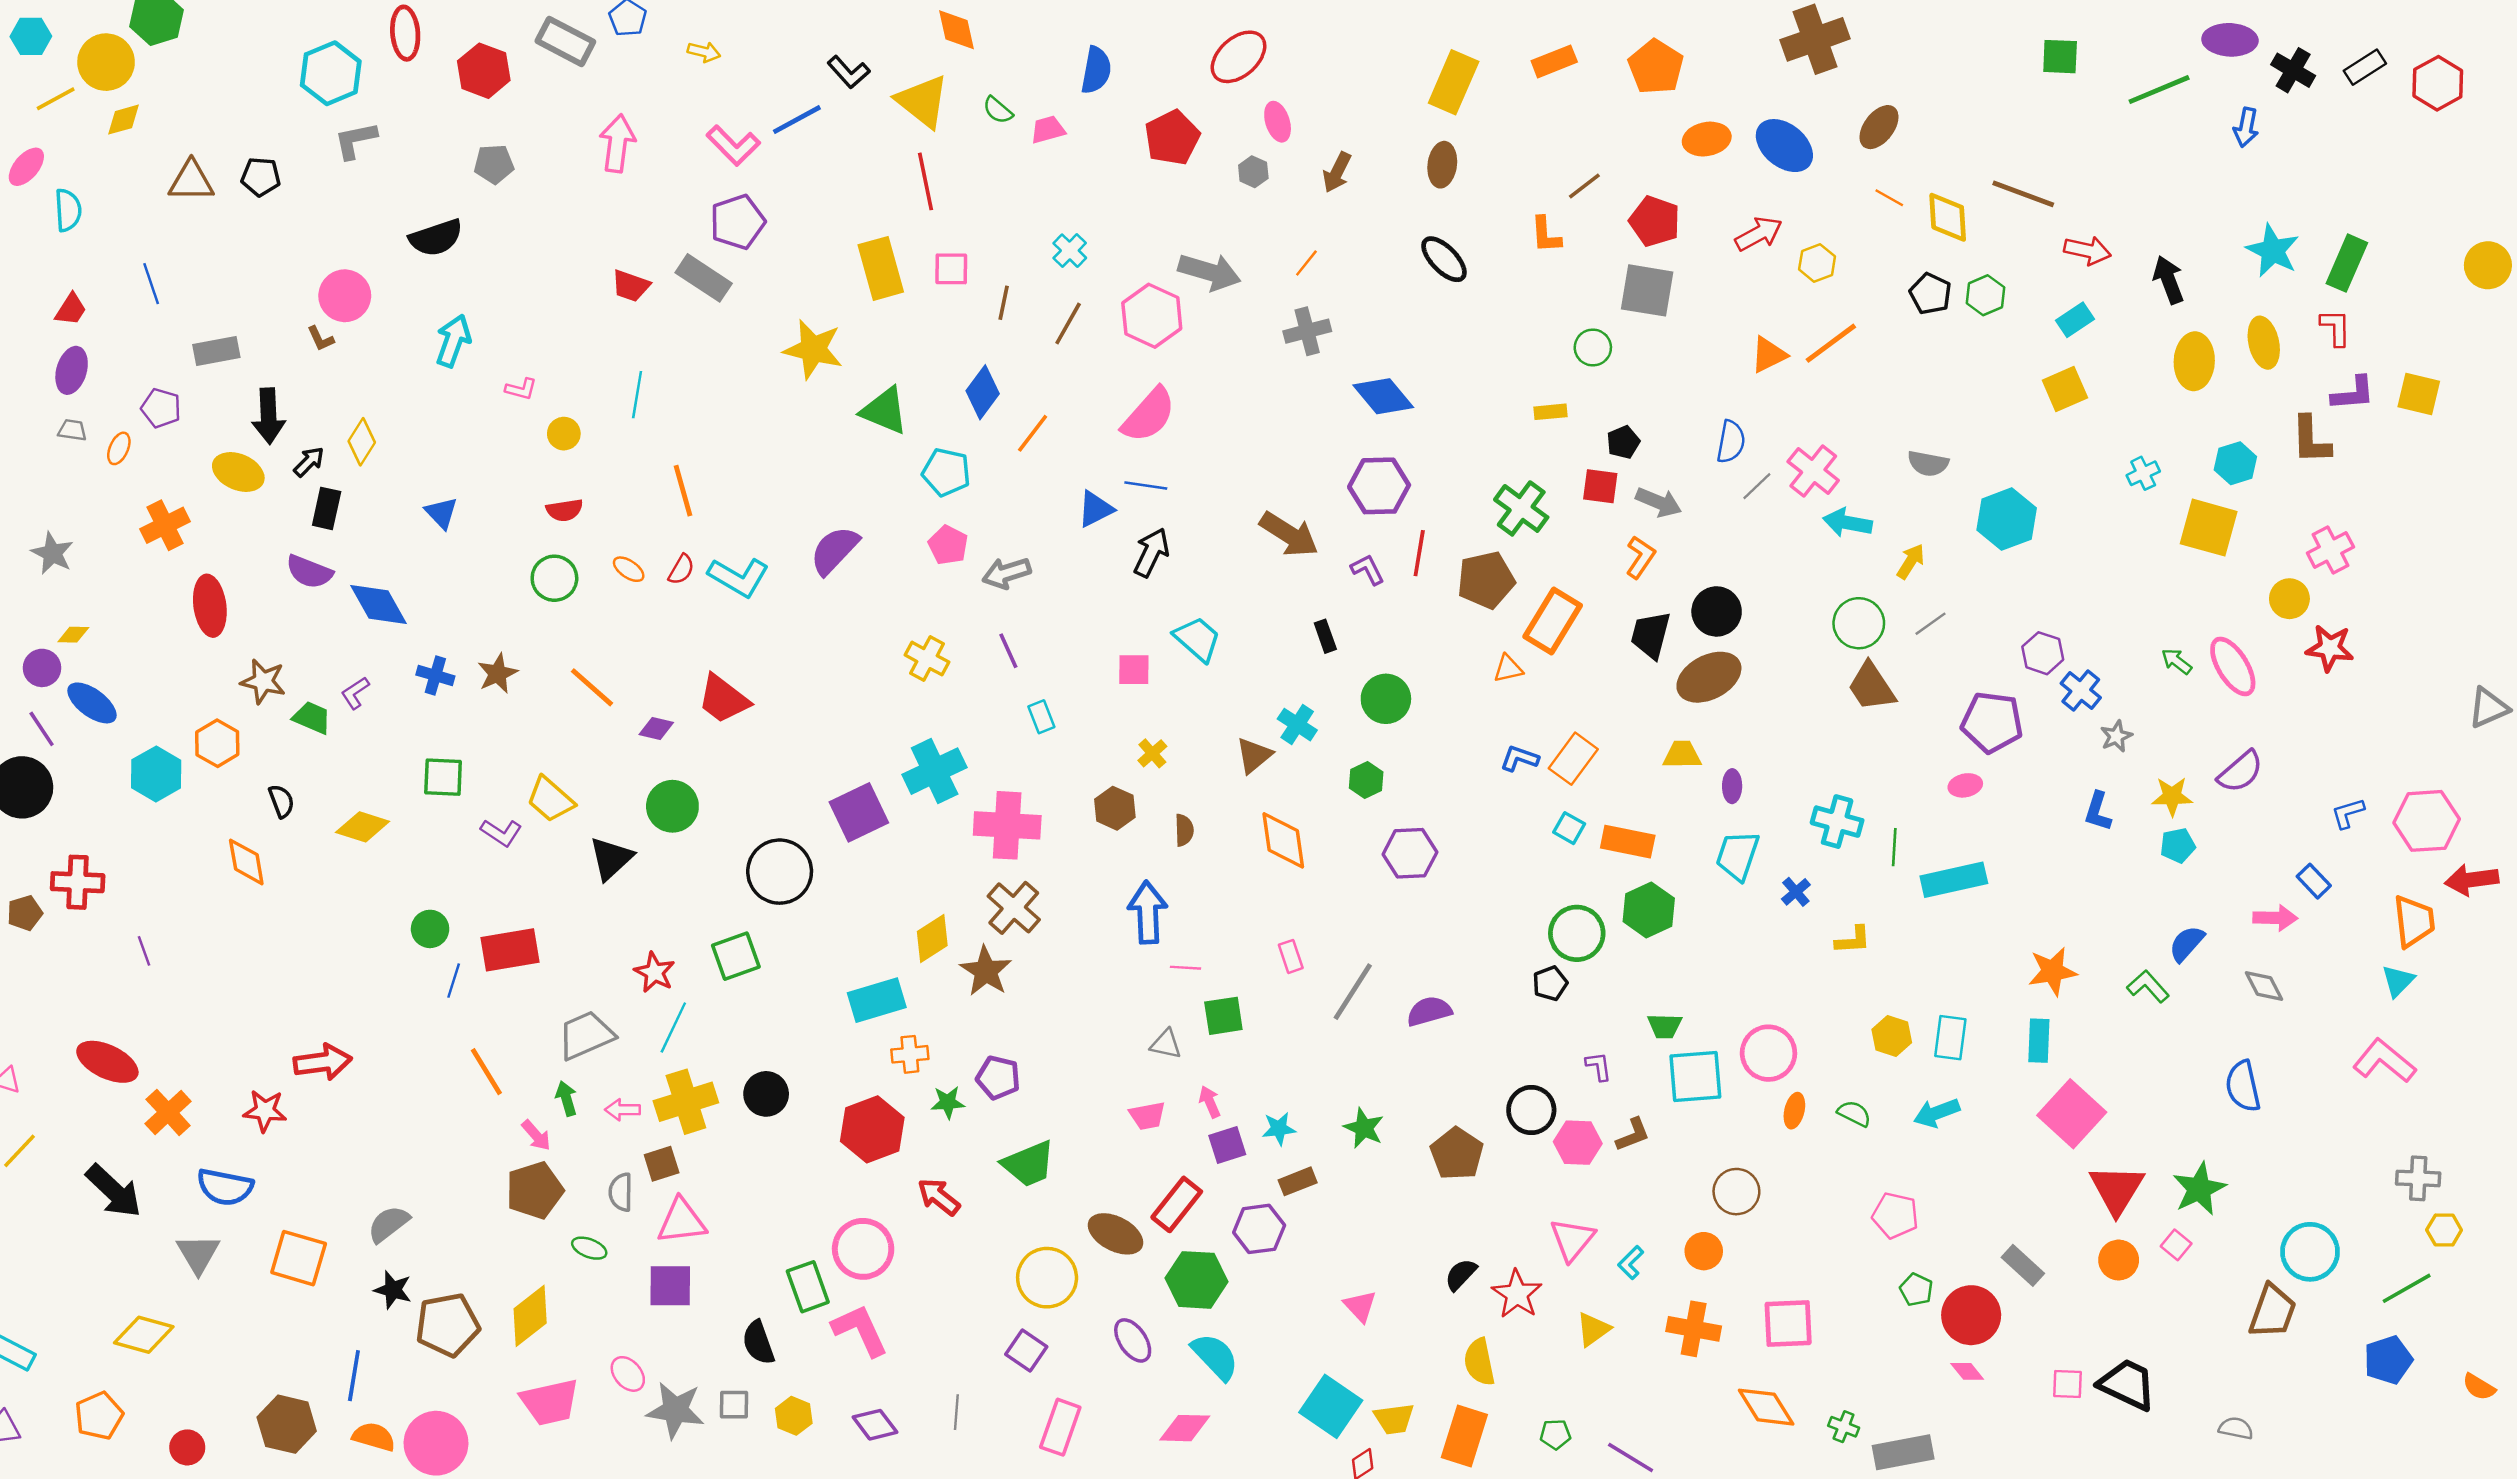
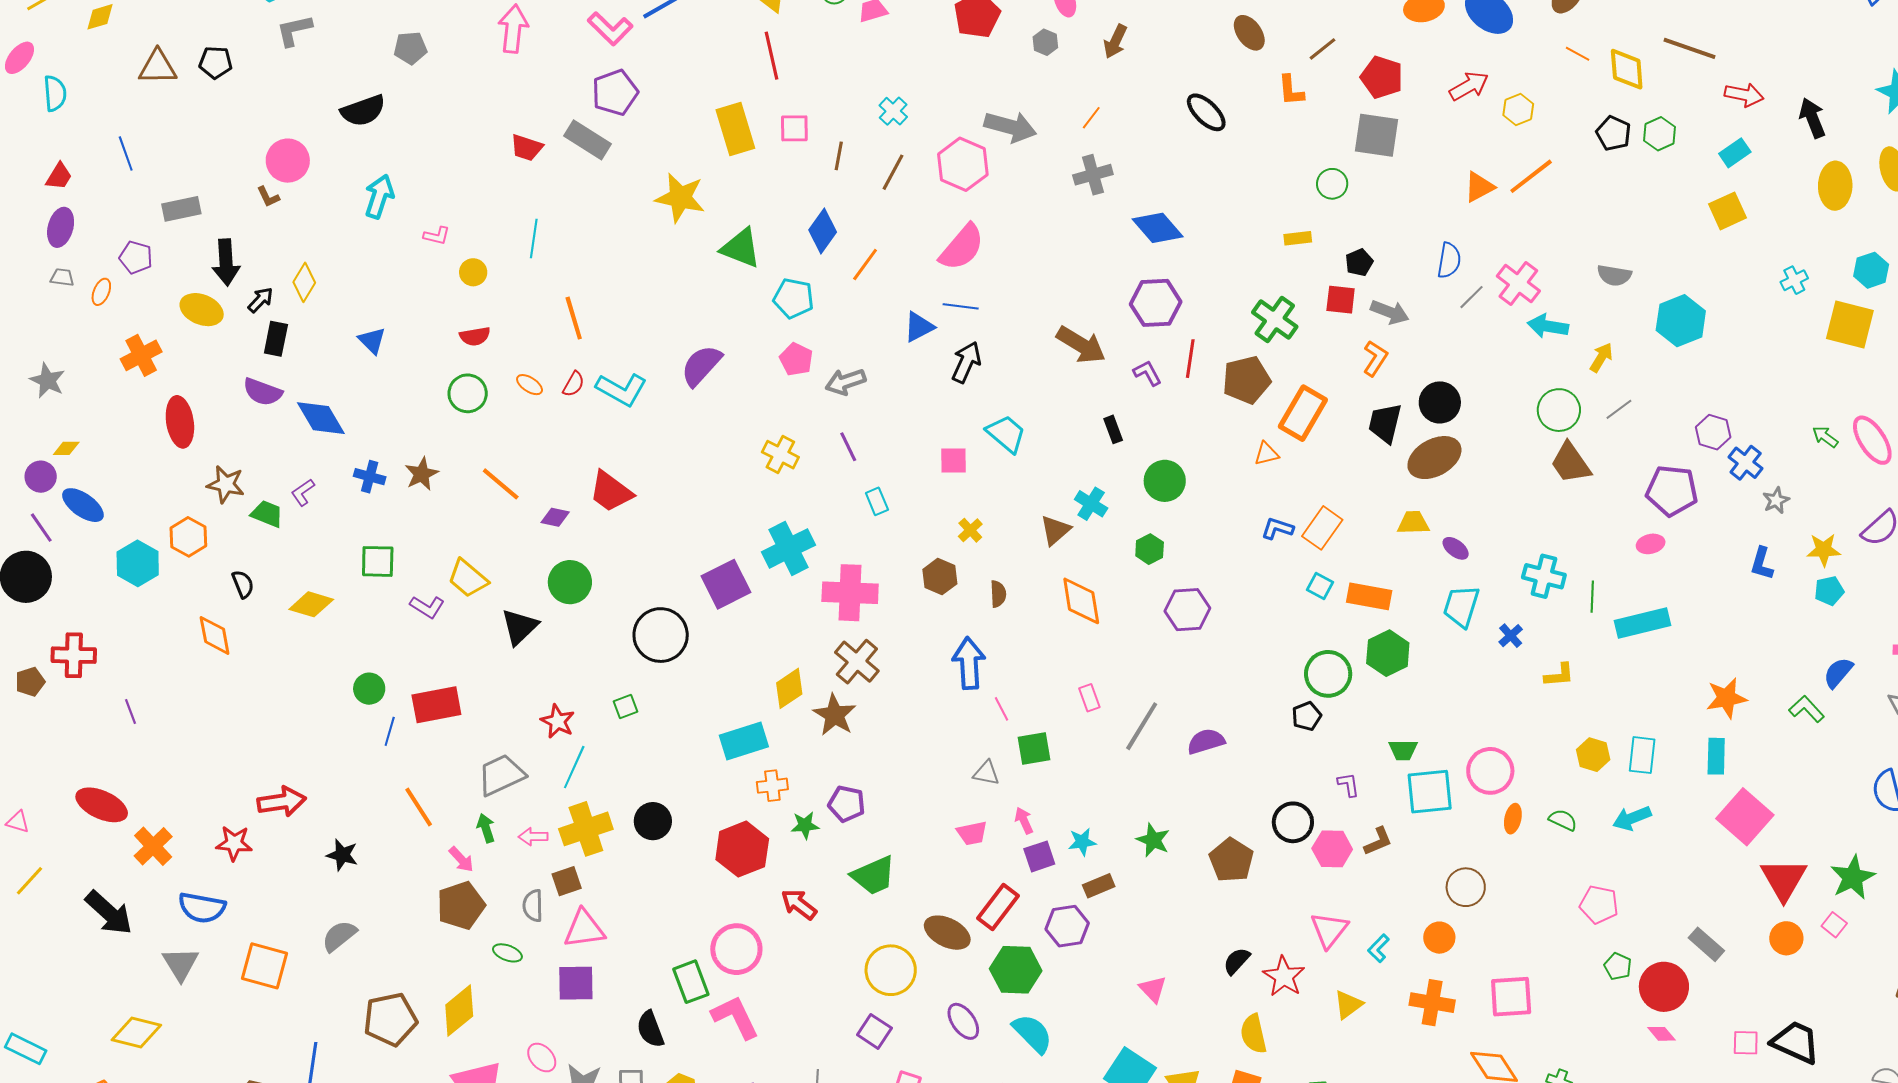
brown ellipse: (1442, 165) -> (1249, 33), moved, turned -42
purple ellipse: (1732, 786) -> (1456, 548), turned -52
green square: (736, 956) -> (625, 706), size x0.6
pink line: (1186, 968) -> (1002, 709), turned 60
black star: (393, 1290) -> (342, 855), moved

